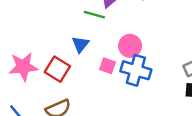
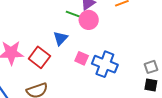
pink circle: (130, 46) -> (89, 20), moved

